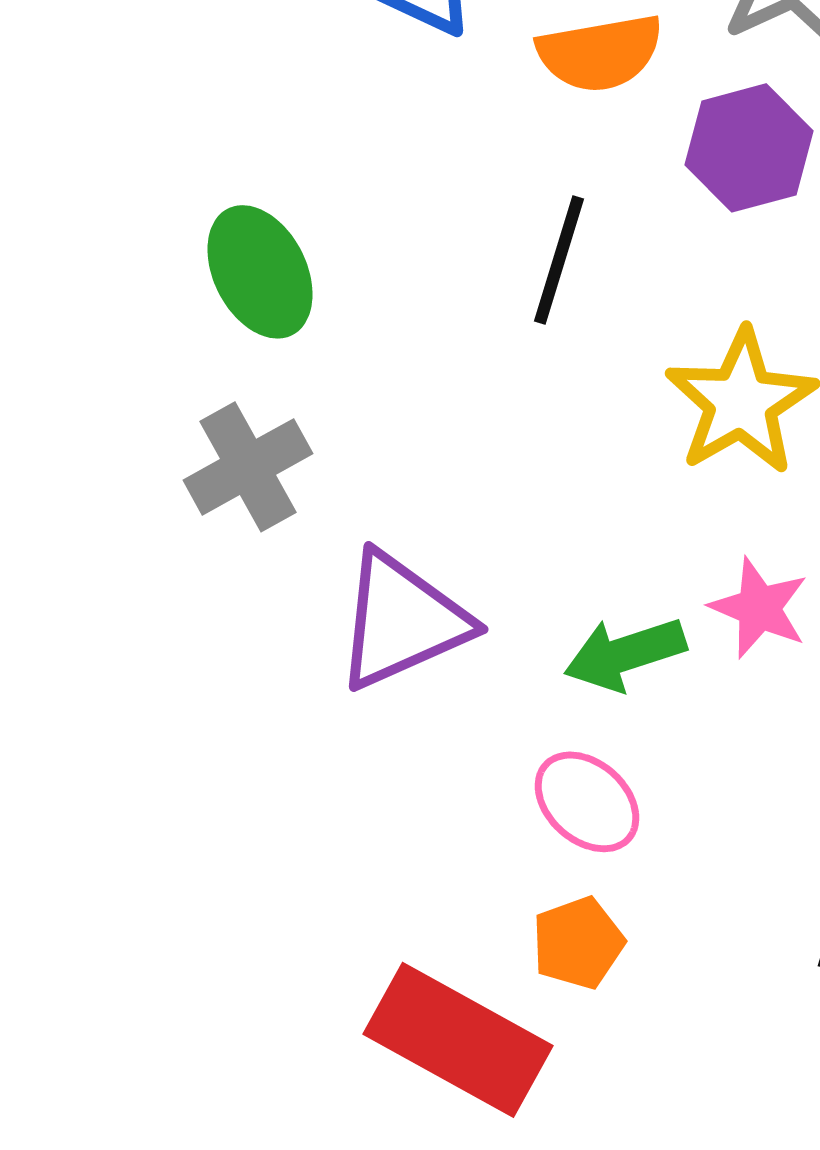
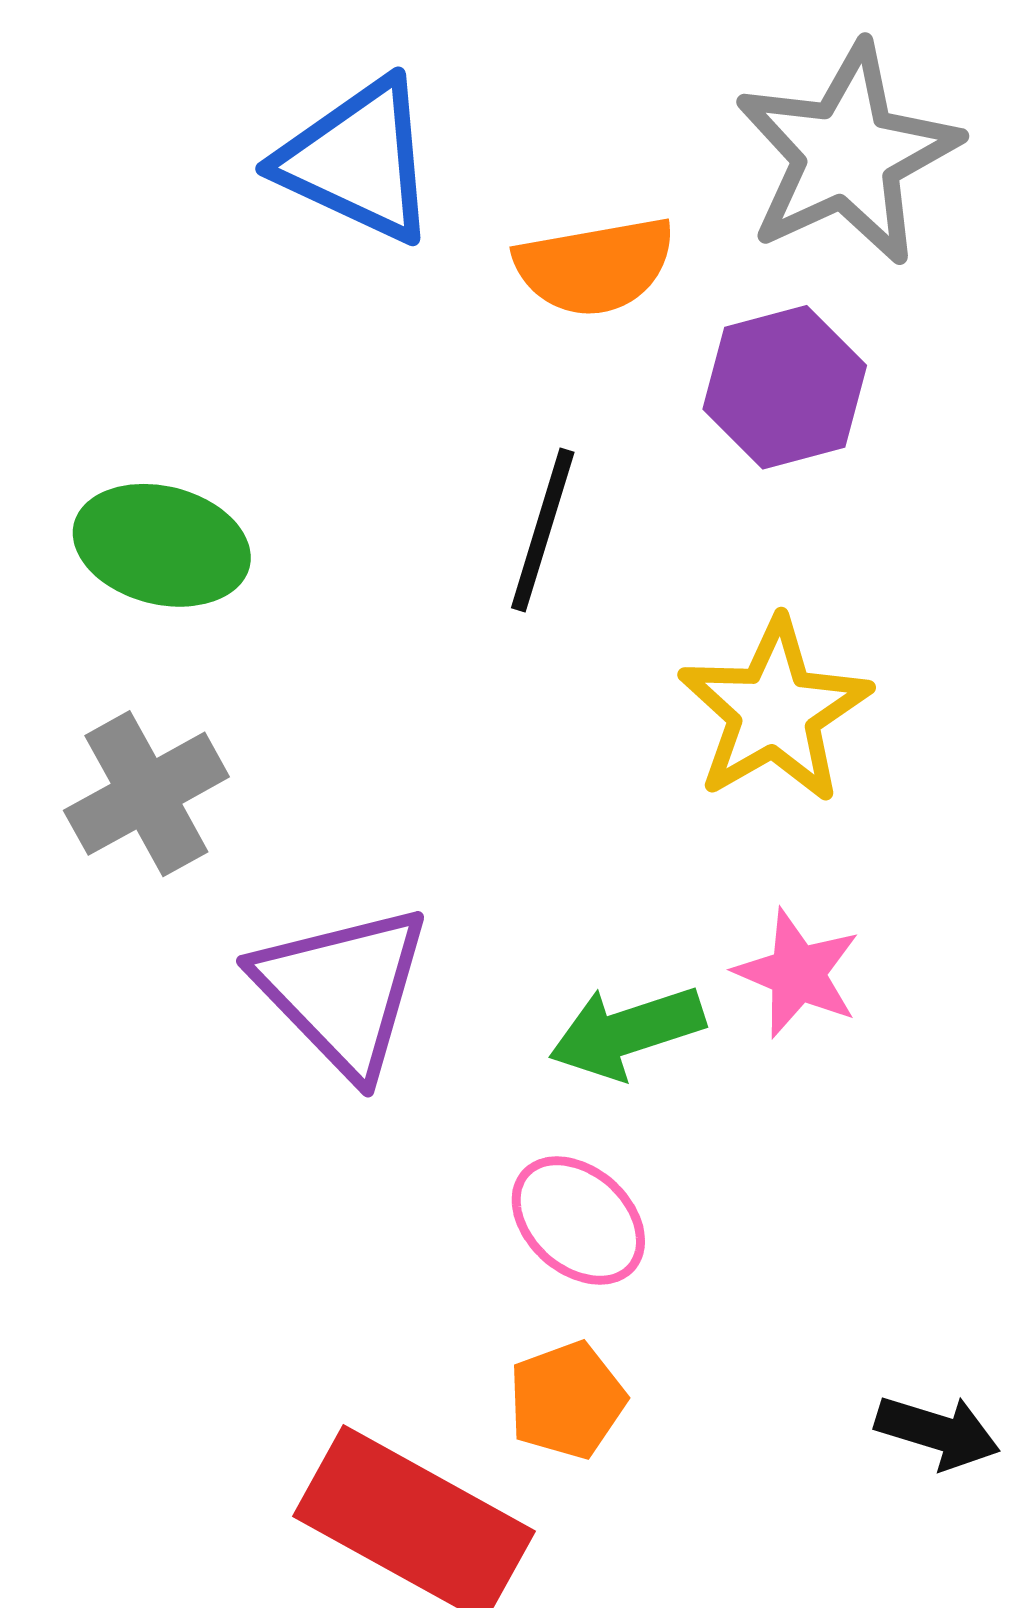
green ellipse: (260, 272) -> (162, 545), turned -49
purple triangle: (402, 621) -> (343, 990), turned -50

